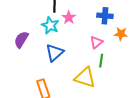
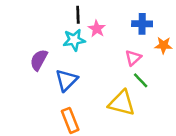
cyan star: (50, 25) -> (74, 40), turned -30
blue triangle: (55, 53) -> (66, 80), moved
green line: (101, 61) -> (141, 80), turned -48

